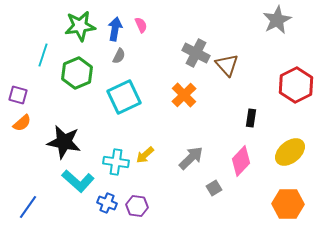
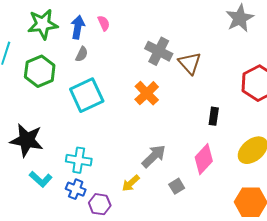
yellow arrow: (145, 155) -> (131, 183), moved
cyan L-shape: (78, 181) -> (41, 179), size x0.7
blue cross: (107, 203) -> (76, 189), moved

